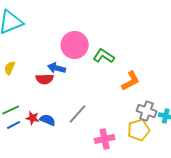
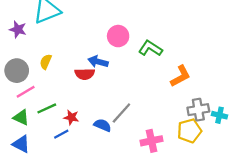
pink circle: (75, 45) -> (118, 36), size x0.7
gray cross: (147, 111) -> (198, 110), turned -30
blue semicircle: (48, 120) -> (103, 125), moved
blue line: (14, 125) -> (61, 134), moved

